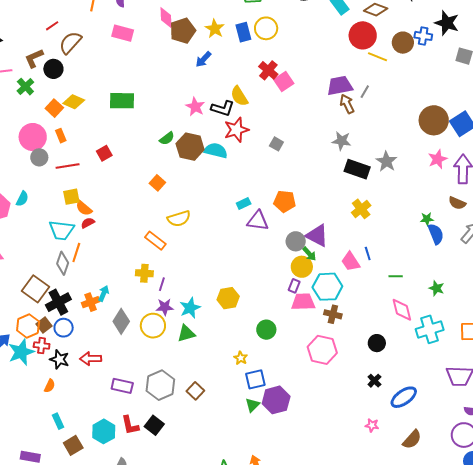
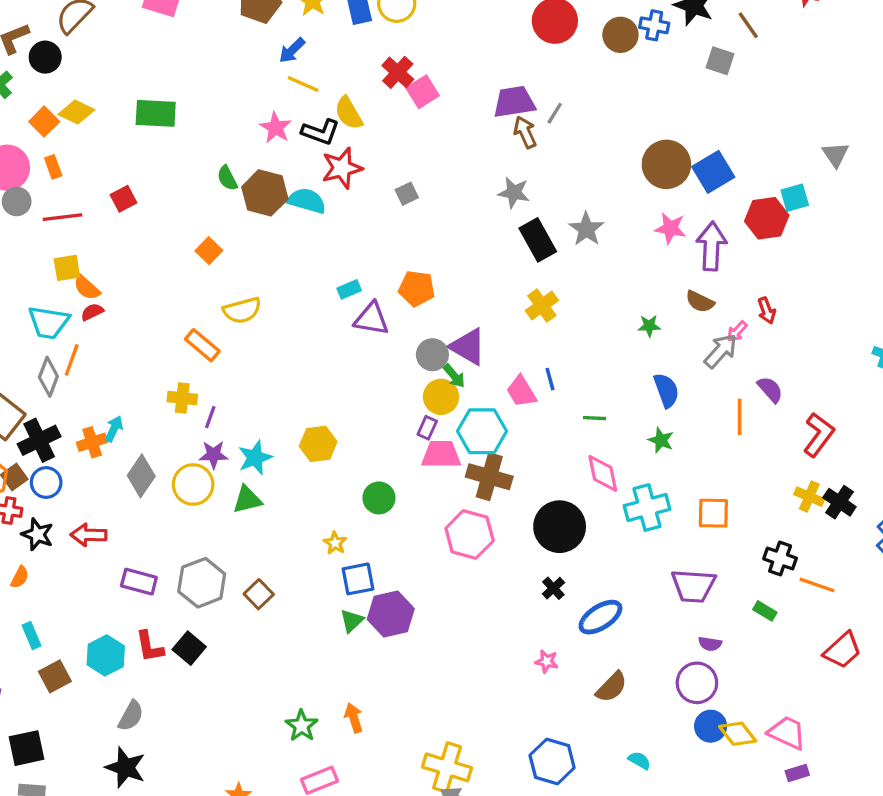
yellow line: (377, 57) -> (303, 84), moved
green semicircle: (167, 138) -> (227, 178), turned 98
gray square: (276, 144) -> (407, 194), turned 32
pink star: (438, 159) -> (670, 228), turned 30
black rectangle: (357, 169) -> (538, 240), turned 40
blue semicircle: (436, 234) -> (666, 390), moved
brown cross: (333, 314) -> (489, 477), size x1.5
black circle: (377, 343) -> (560, 527), size x1.8

